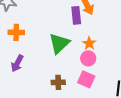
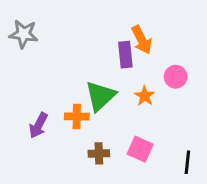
orange cross: (16, 32) -> (77, 117), moved
pink circle: (88, 58) -> (176, 77), moved

